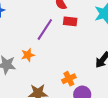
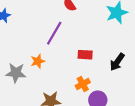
red rectangle: (70, 21) -> (85, 55), moved

